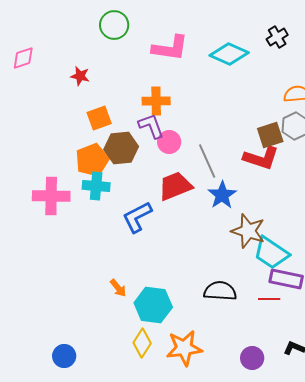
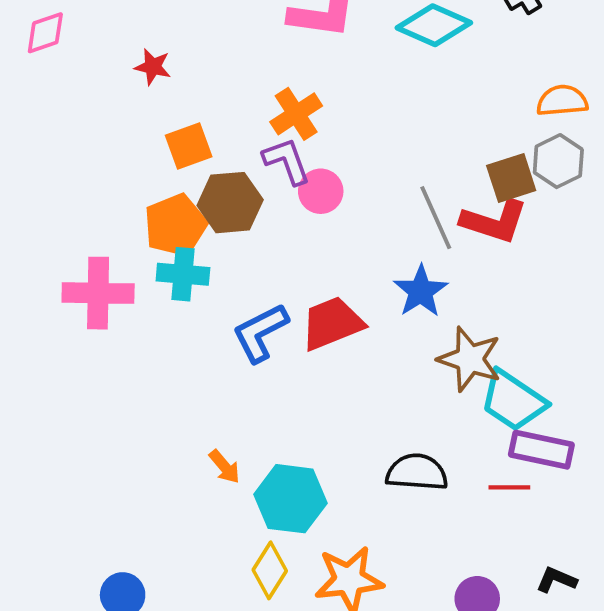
orange cross: (156, 101) -> (296, 114), turned -32
gray line: (207, 161) -> (436, 218), moved
red trapezoid: (175, 186) -> (332, 323), moved

